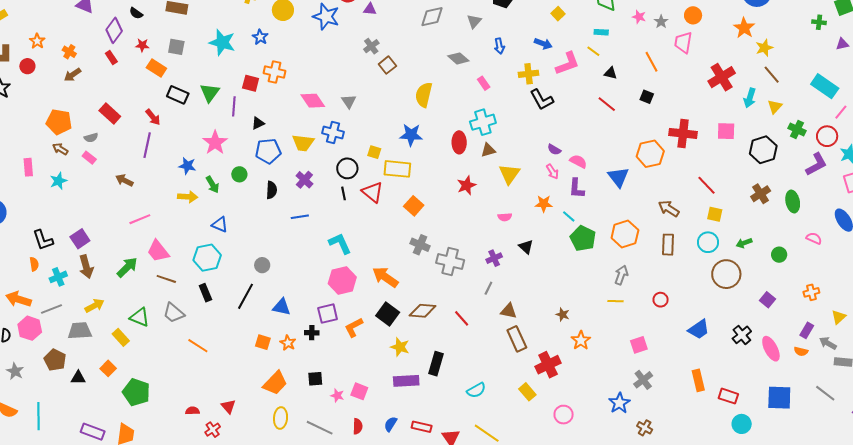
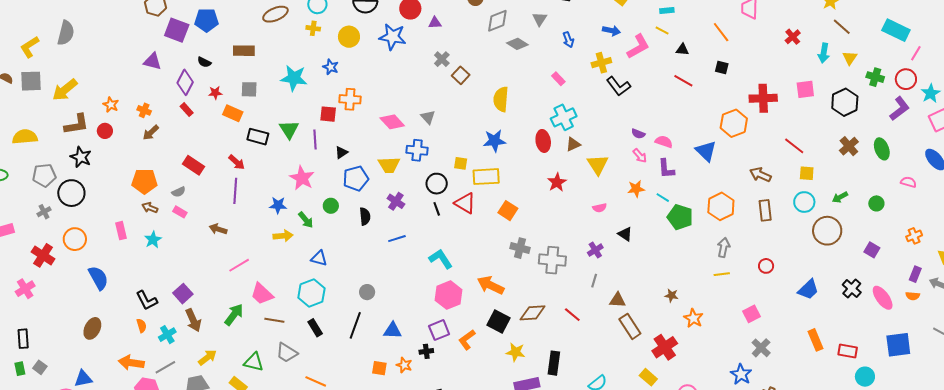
gray diamond: (458, 58) -> (517, 44), moved
red cross: (722, 77) -> (793, 37), size x0.6

